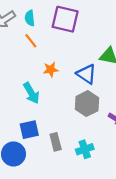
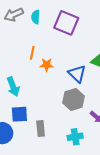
orange line: (31, 41) -> (32, 53), moved, turned 40
cyan arrow: (31, 93) -> (13, 87), moved
cyan cross: (85, 149) -> (75, 137), moved

